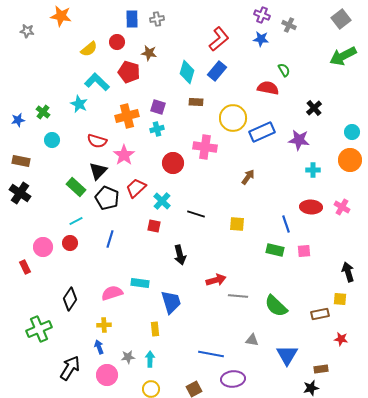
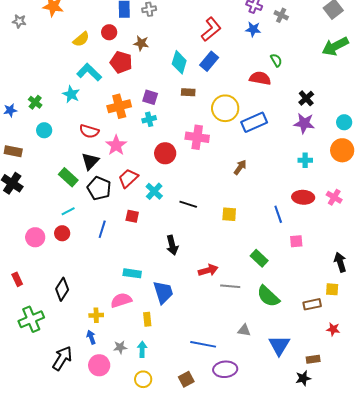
purple star: (299, 140) -> (304, 123), moved
red square: (154, 226) -> (132, 216), moved
green rectangle: (275, 250) -> (259, 258), moved, turned 30
red rectangle: (25, 267) -> (17, 279), moved
pink semicircle: (112, 293) -> (121, 300), moved

